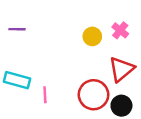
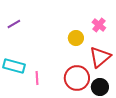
purple line: (17, 29) -> (14, 24), turned -32
yellow circle: (92, 36) -> (76, 38), moved

